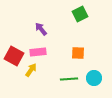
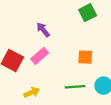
pink rectangle: (38, 52) -> (40, 56), turned -35
yellow arrow: (31, 70) -> (32, 92), moved, turned 32

